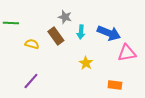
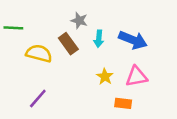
yellow semicircle: (32, 44) -> (39, 53), size x1.5
pink triangle: (127, 53) -> (137, 77), moved
orange rectangle: (115, 85) -> (123, 103), moved

